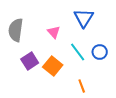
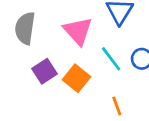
pink triangle: (54, 32) -> (78, 31), size x1.6

